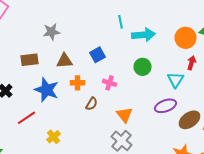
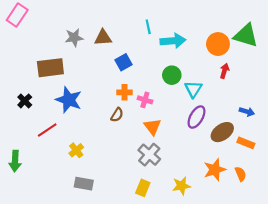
brown rectangle: (30, 60) -> (50, 68), size x1.4
brown triangle: (64, 61) -> (103, 38), moved
cyan triangle: (176, 80) -> (193, 89), moved
orange cross: (78, 83) -> (125, 92), moved
pink cross: (110, 83) -> (145, 100), moved
purple ellipse: (166, 106) -> (196, 117), turned -40

